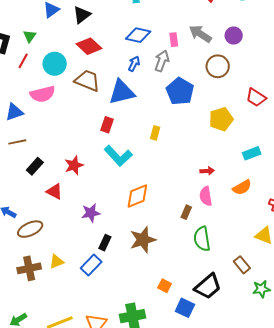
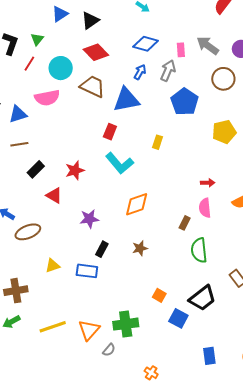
brown star: (143, 240) -> (140, 248), size x0.6
blue rectangle: (91, 265) -> (87, 271), turned 50
brown cross: (29, 268) -> (16, 291), moved

